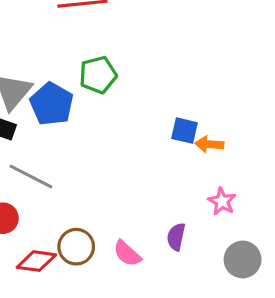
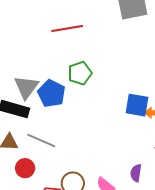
blue square: (185, 131) -> (137, 105), size x1.4

